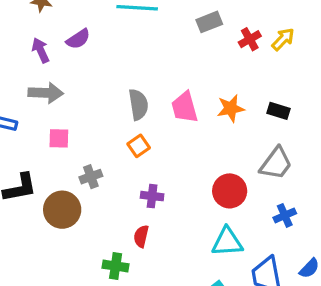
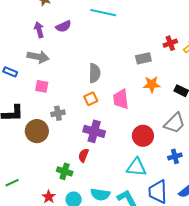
gray rectangle: (209, 22) -> (143, 58), moved
pink trapezoid: (185, 107) -> (121, 99), moved
purple cross: (152, 196) -> (94, 131), size x1.5

